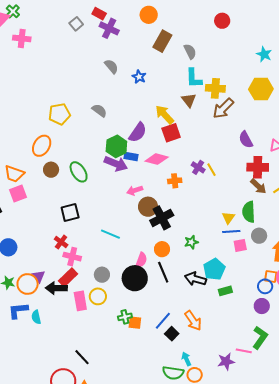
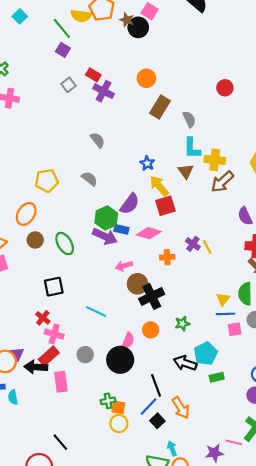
gray semicircle: (111, 66) -> (98, 140), moved
blue star: (139, 77) -> (147, 163), moved
black line: (163, 272) -> (156, 385), moved
yellow circle: (98, 296) -> (119, 424), moved

